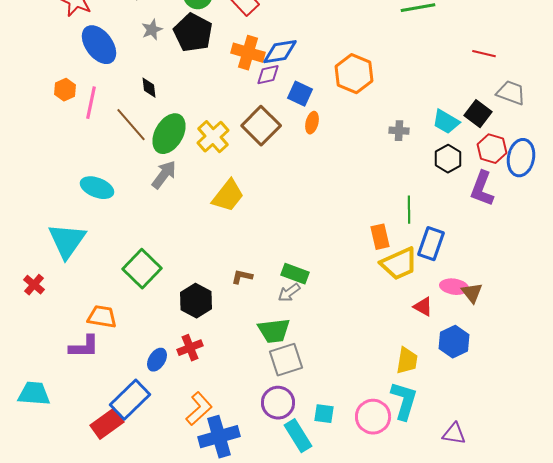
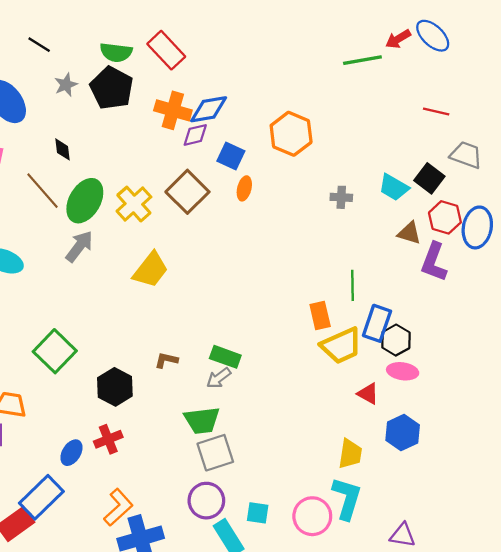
black hexagon: (448, 159) -> (396, 340), moved
brown triangle: (472, 293) -> (409, 233), moved, turned -35

